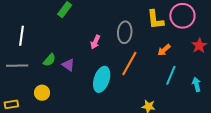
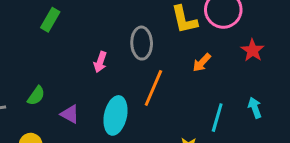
purple triangle: (68, 65) -> (70, 114), moved
cyan line: (171, 75) -> (217, 118), moved

